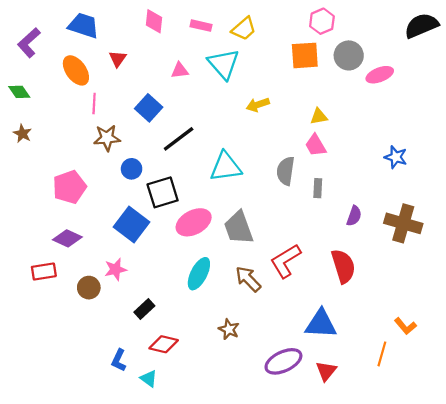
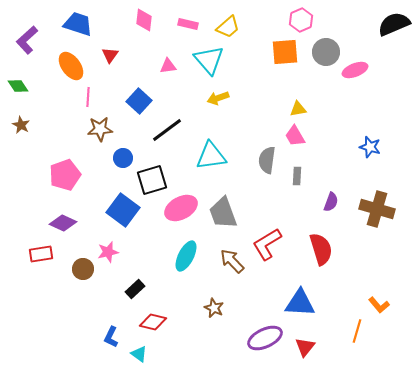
yellow arrow: (258, 105) -> (218, 98), moved

